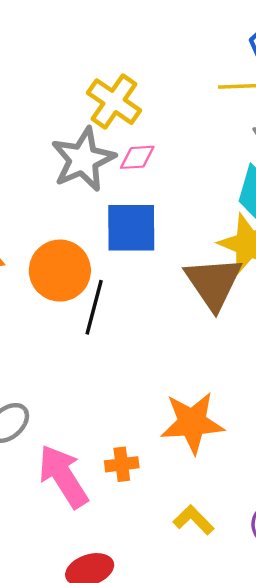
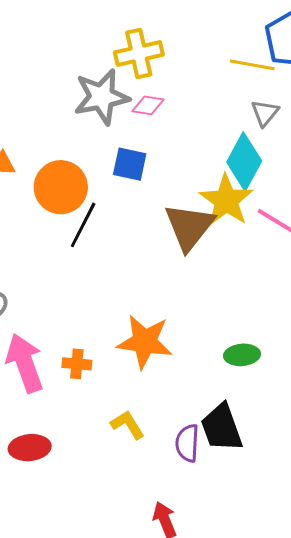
yellow cross: (114, 102) -> (139, 54), turned 30
blue square: (131, 228) -> (130, 164), size x0.7

